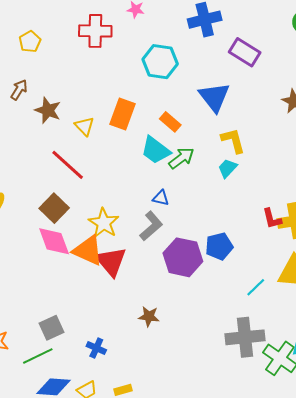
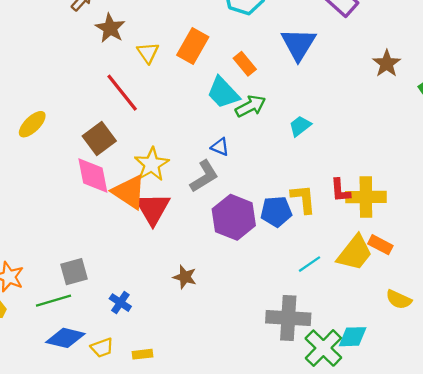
yellow L-shape: (233, 141) -> (303, 199), moved

